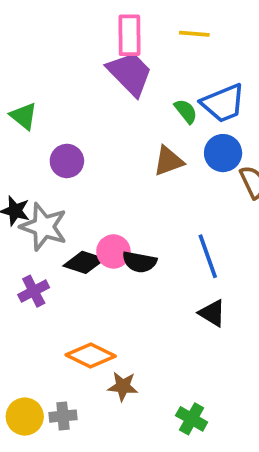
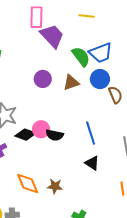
pink rectangle: (129, 35) -> (36, 17), moved
green semicircle: (186, 111) -> (81, 57), size x1.5
purple circle: (67, 161) -> (43, 79), moved
orange diamond: (91, 356) -> (28, 184), turned 40
brown star: (123, 386) -> (55, 186), moved

